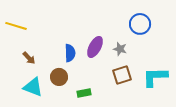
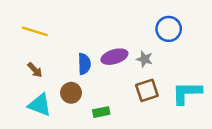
yellow line: (16, 26) -> (35, 31), moved
purple ellipse: (95, 47) -> (114, 57), turned 45

